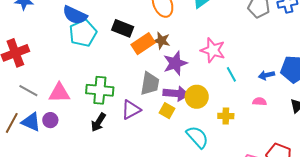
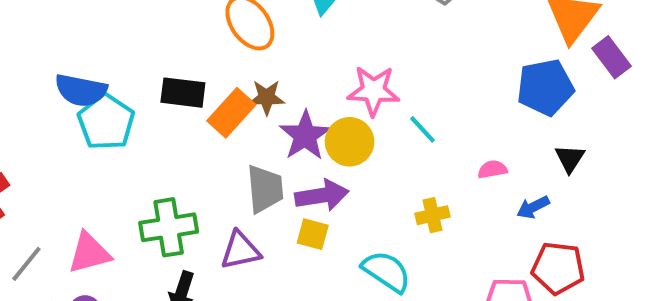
blue arrow: (266, 75) -> (533, 207), moved
gray line: (28, 91) -> (26, 264), turned -66
yellow circle: (197, 97) -> (350, 142), moved
purple triangle: (131, 110) -> (240, 250), turned 30

